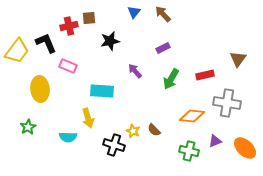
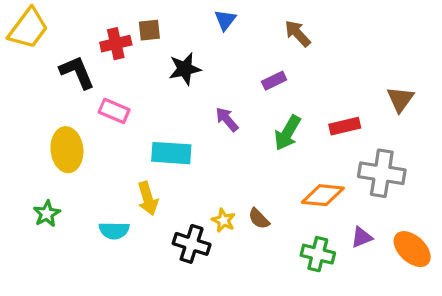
brown arrow: (163, 14) -> (298, 34), moved
yellow trapezoid: (17, 51) -> (28, 28), moved

